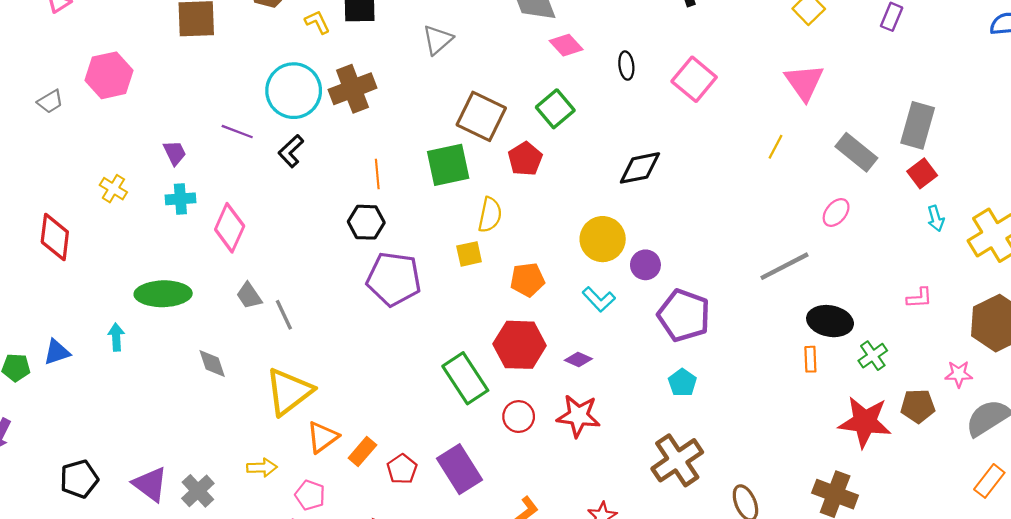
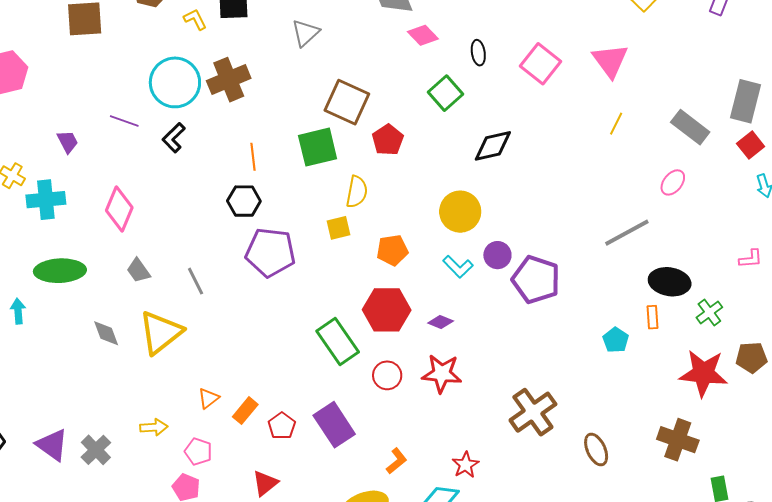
pink triangle: (804, 82) -> (610, 61), moved
green square: (555, 109) -> (445, 93), moved
cyan cross: (180, 199) -> (46, 200), moved, size x1.4
purple circle: (645, 265) -> (497, 255), moved
gray line: (284, 315) -> (196, 281), moved
cyan pentagon: (682, 383) -> (616, 340), moved
yellow triangle: (289, 392) -> (161, 332), moved
orange triangle: (322, 437) -> (208, 398), size x0.7

